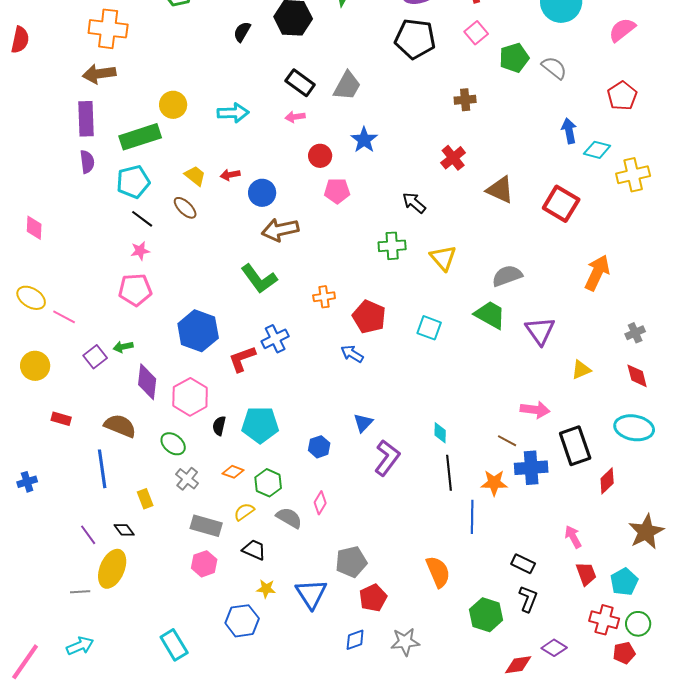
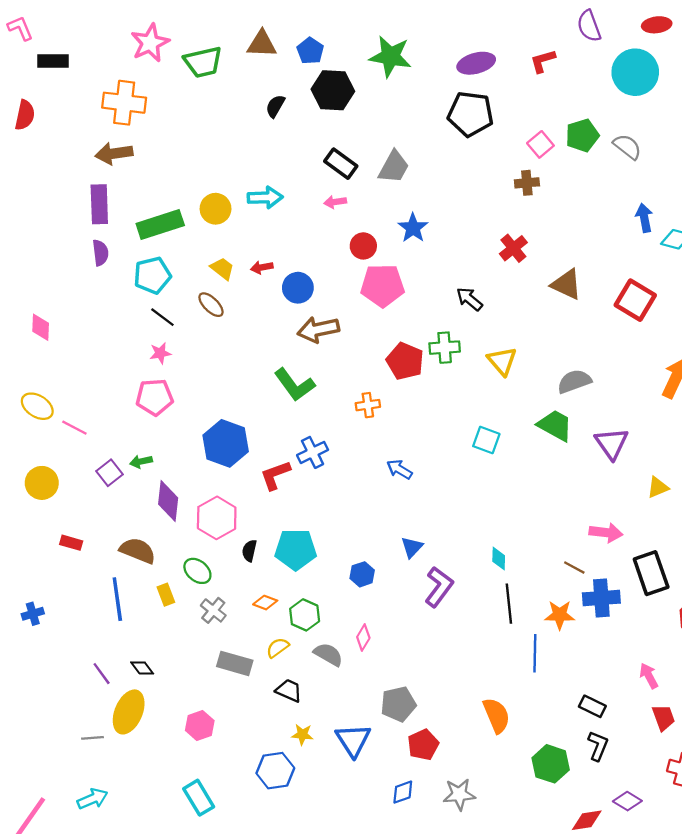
pink square: (476, 33) -> (540, 144), moved
yellow circle: (173, 105) -> (216, 209), moved
pink pentagon: (337, 191) -> (382, 285), size x1.5
red pentagon: (369, 317) -> (405, 361), moved
yellow rectangle: (145, 499) -> (166, 595), moved
pink hexagon: (204, 564) -> (200, 725), moved

